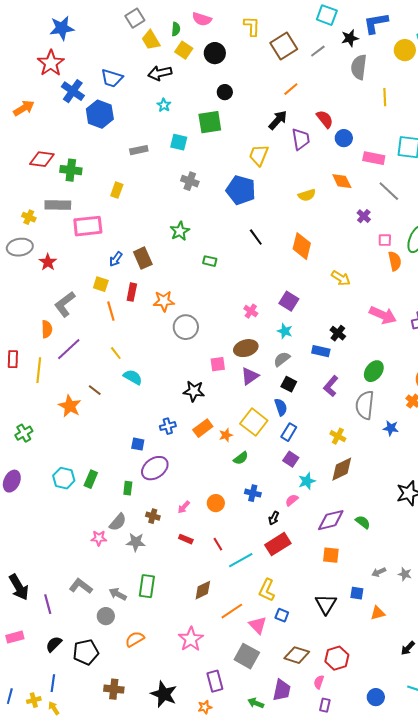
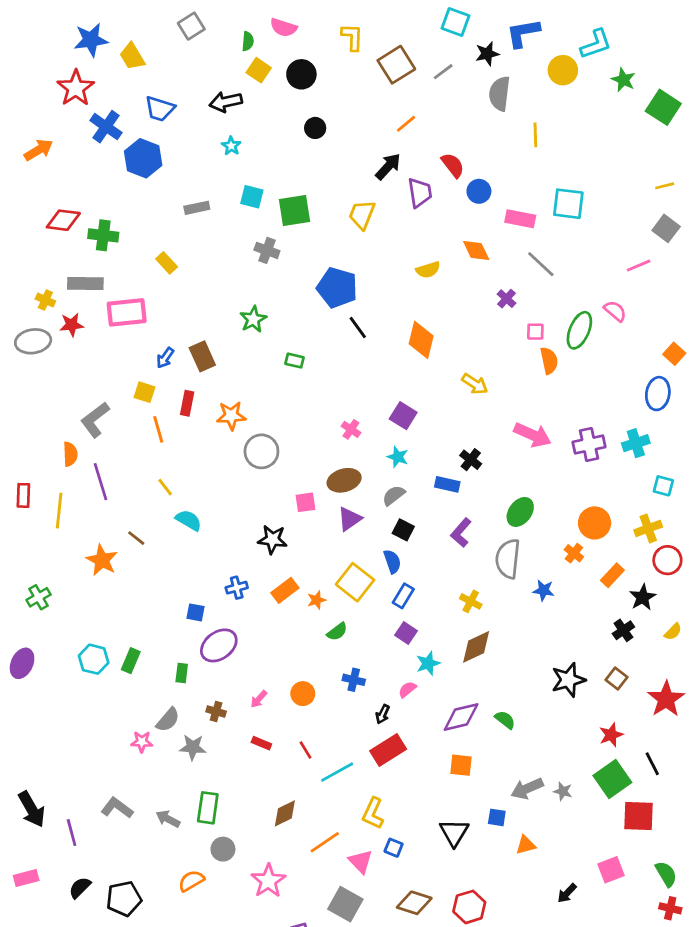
yellow trapezoid: (151, 40) -> (132, 56), moved
green square: (210, 122) -> (295, 211), moved
yellow rectangle: (117, 190) -> (167, 263), turned -63
blue pentagon: (241, 190) -> (337, 288), moved
red star: (48, 262) -> (72, 325), moved, turned 30
purple line: (69, 349) -> (100, 482), turned -64
gray arrow: (379, 572) -> (527, 789), size x1.6
gray circle: (106, 616) -> (223, 849), moved

